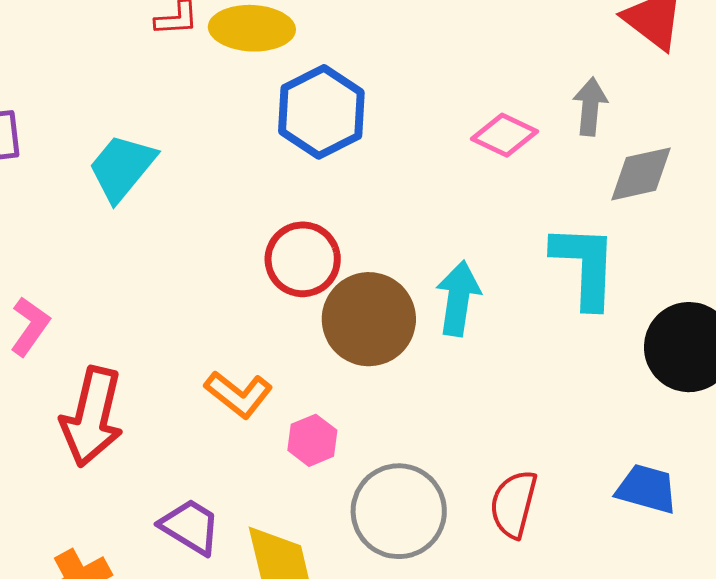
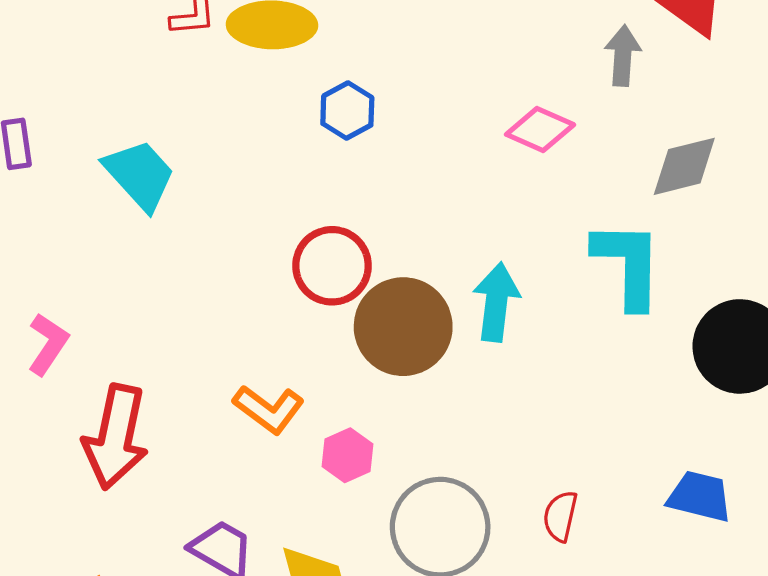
gray arrow: (590, 107) -> (623, 56), moved
blue hexagon: (321, 112) -> (347, 111), size x0.6
cyan trapezoid: (122, 168) -> (140, 175), turned 100
red semicircle: (514, 504) -> (560, 516), size x0.7

